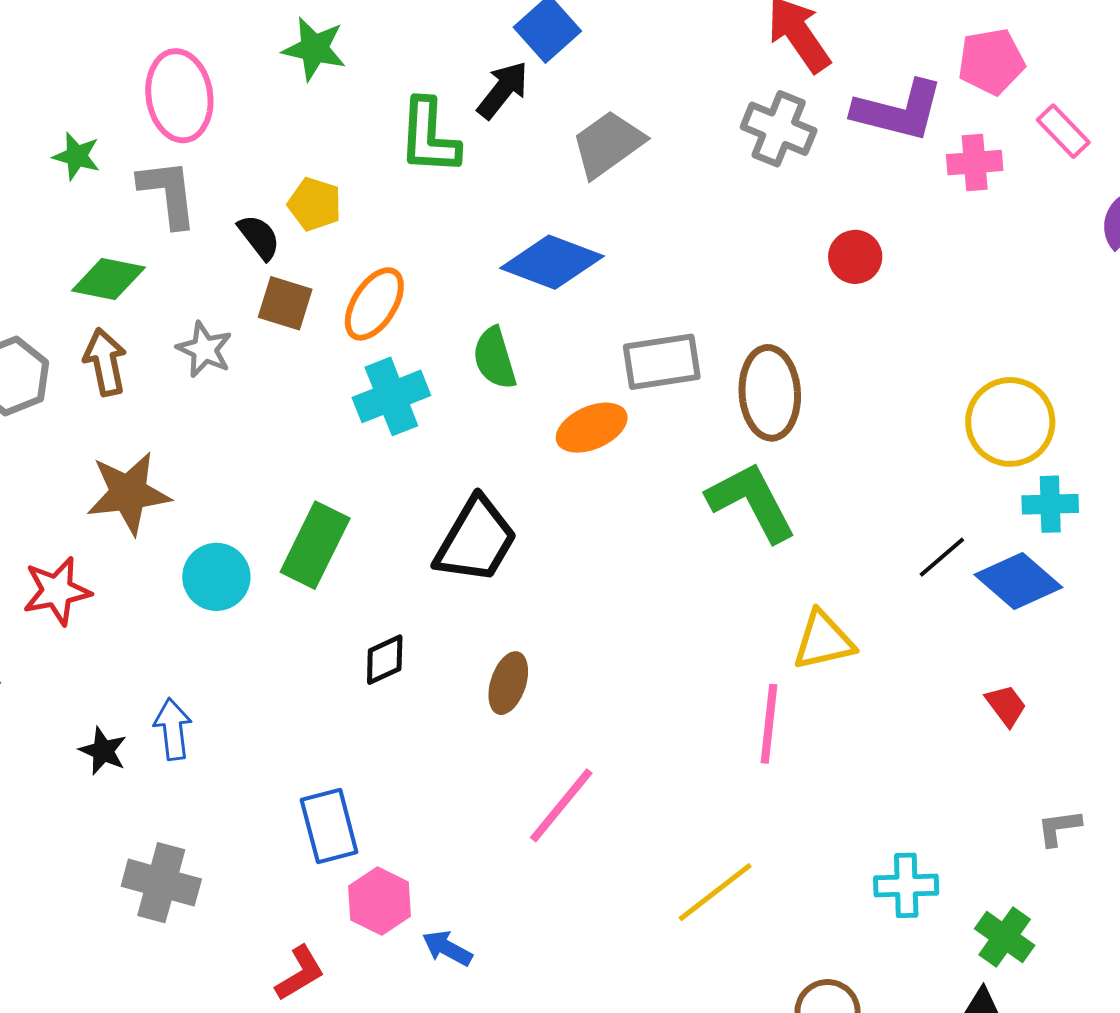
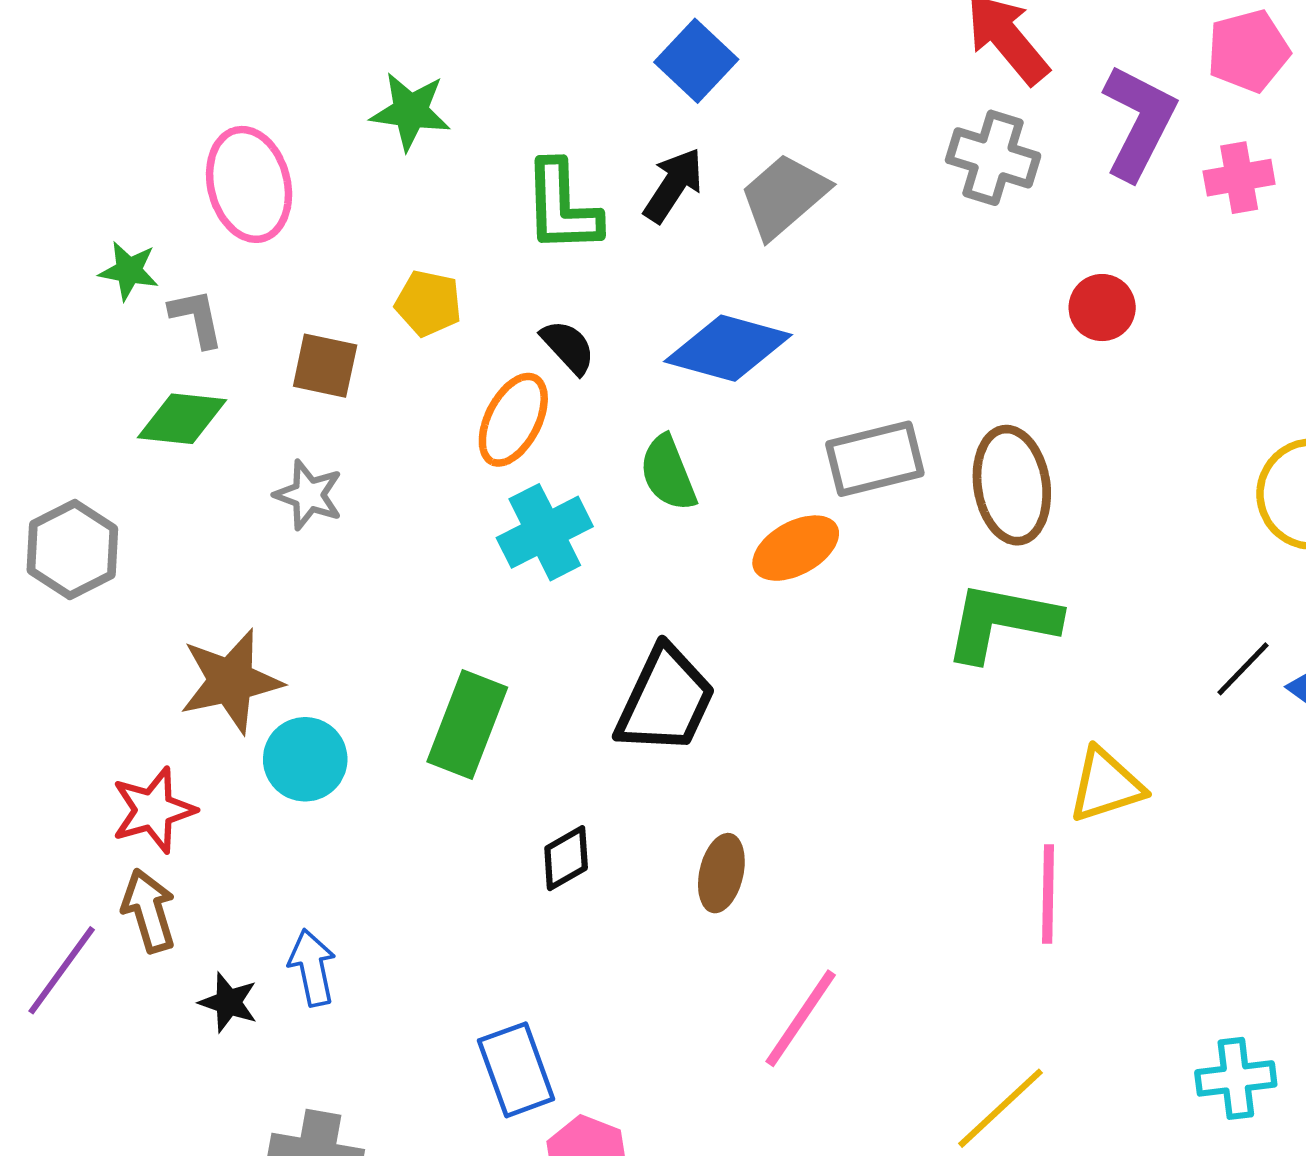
black arrow: (503, 90) -> (673, 185), moved
purple L-shape: (898, 111) -> (1139, 122), turned -72
gray L-shape: (168, 193) -> (197, 318), moved, size x0.7
black semicircle: (259, 237) -> (568, 347), moved
brown square: (285, 303) -> (325, 366), moved
brown arrow: (105, 362) -> (149, 911), moved
green L-shape: (752, 502) -> (1002, 622), turned -46
cyan circle: (216, 577) -> (305, 759), moved

